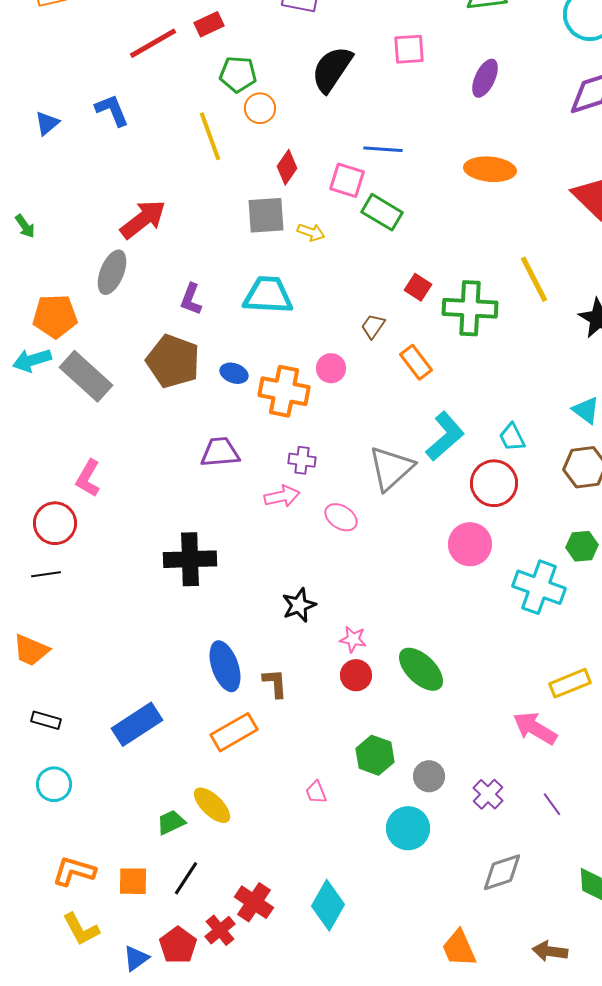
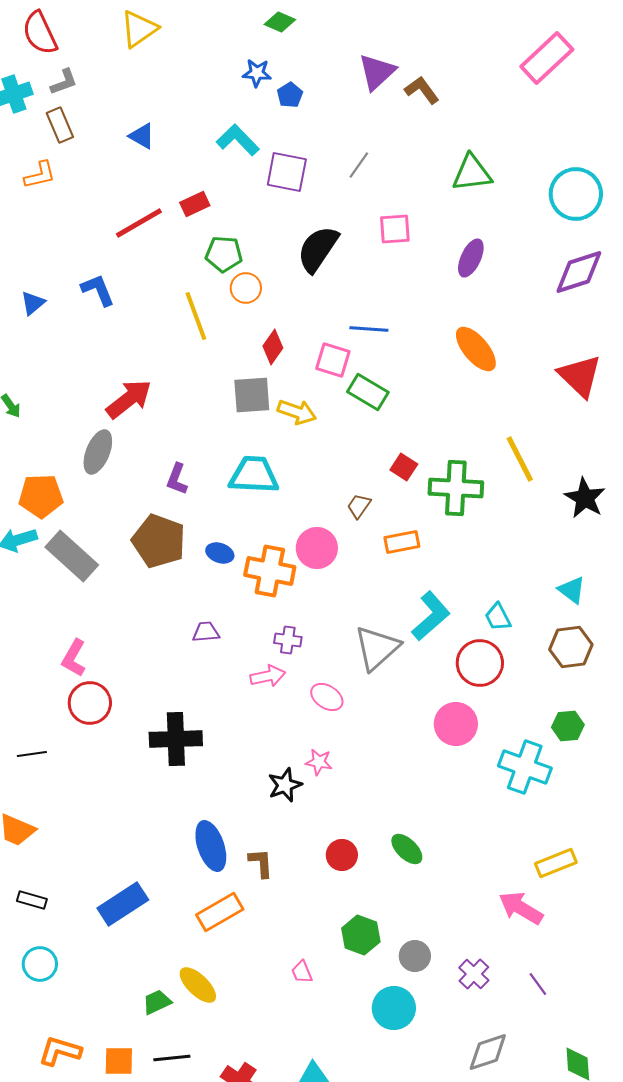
orange ellipse: (490, 169) -> (476, 349), turned 45
yellow arrow: (311, 232) -> (297, 412), size x1.4
orange rectangle: (416, 362) -> (402, 542), turned -64
pink circle: (331, 368) -> (317, 548), size x1.4
purple trapezoid: (220, 452) -> (206, 632), size x0.7
red circle: (55, 523) -> (90, 703), moved
pink star: (353, 639) -> (319, 762), moved
green ellipse: (421, 669) -> (407, 849), size x0.7
black line: (186, 878) -> (172, 1058), turned 51

